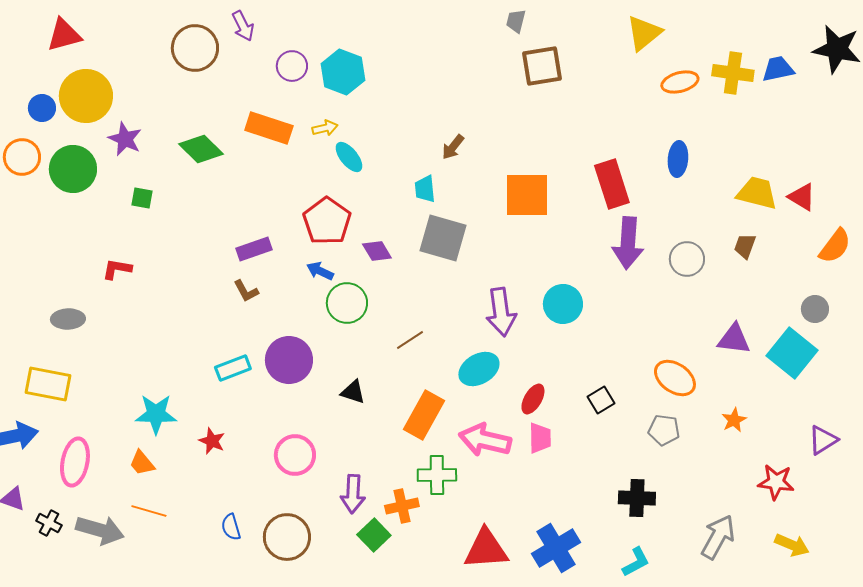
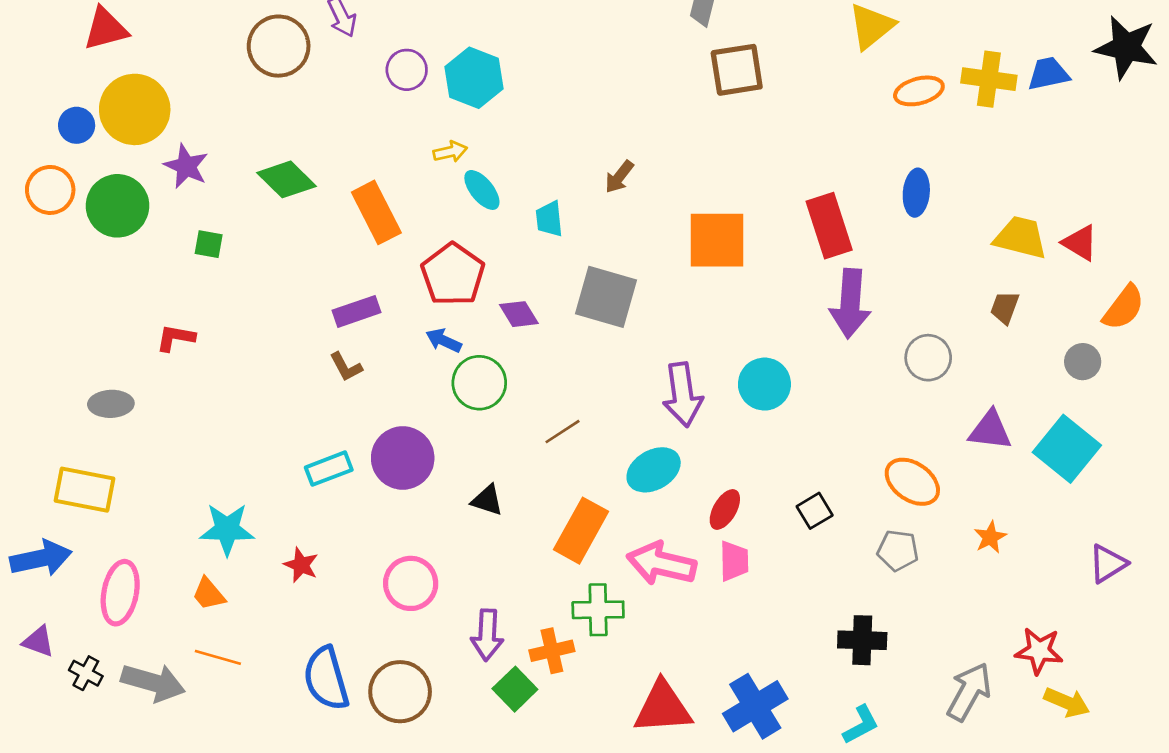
orange rectangle: (269, 128) -> (376, 212), moved, turned 45
cyan trapezoid: (425, 189) -> (549, 219), moved
gray circle: (687, 259) -> (928, 358), moved
gray circle: (815, 309) -> (1083, 362), moved
red star: (776, 482) -> (1039, 651), moved
blue semicircle: (231, 527) -> (326, 678), size x1.8

